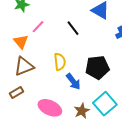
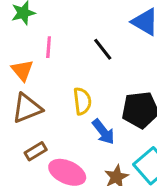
pink line: (38, 27) -> (49, 47), turned -40
brown rectangle: (17, 93) -> (36, 151), moved

